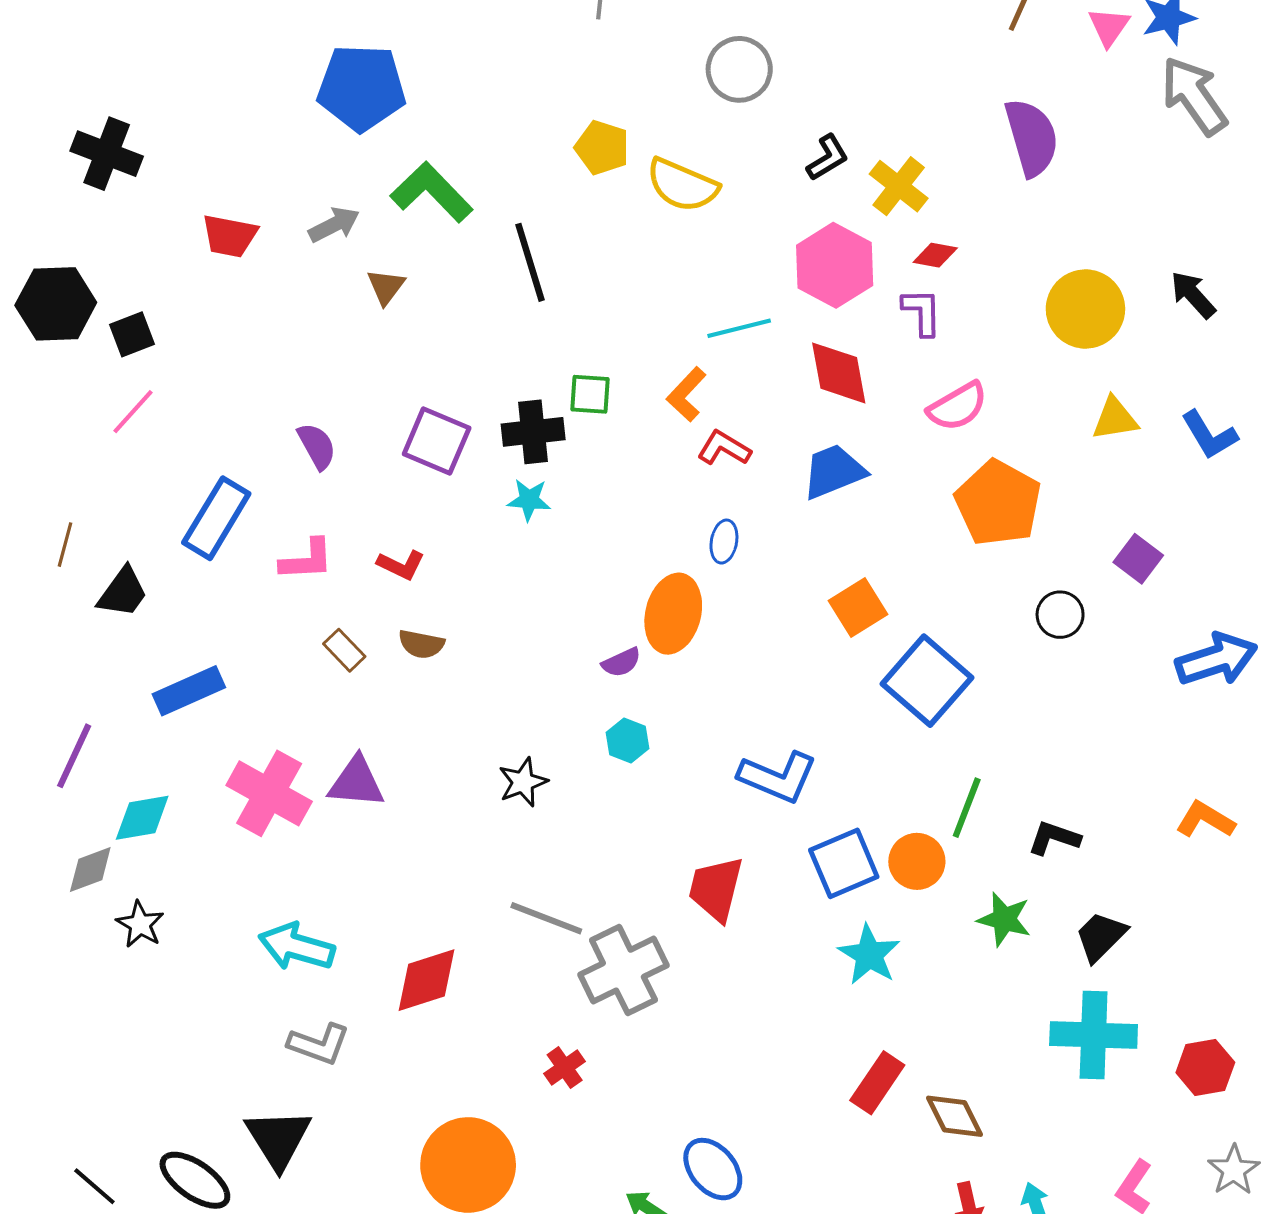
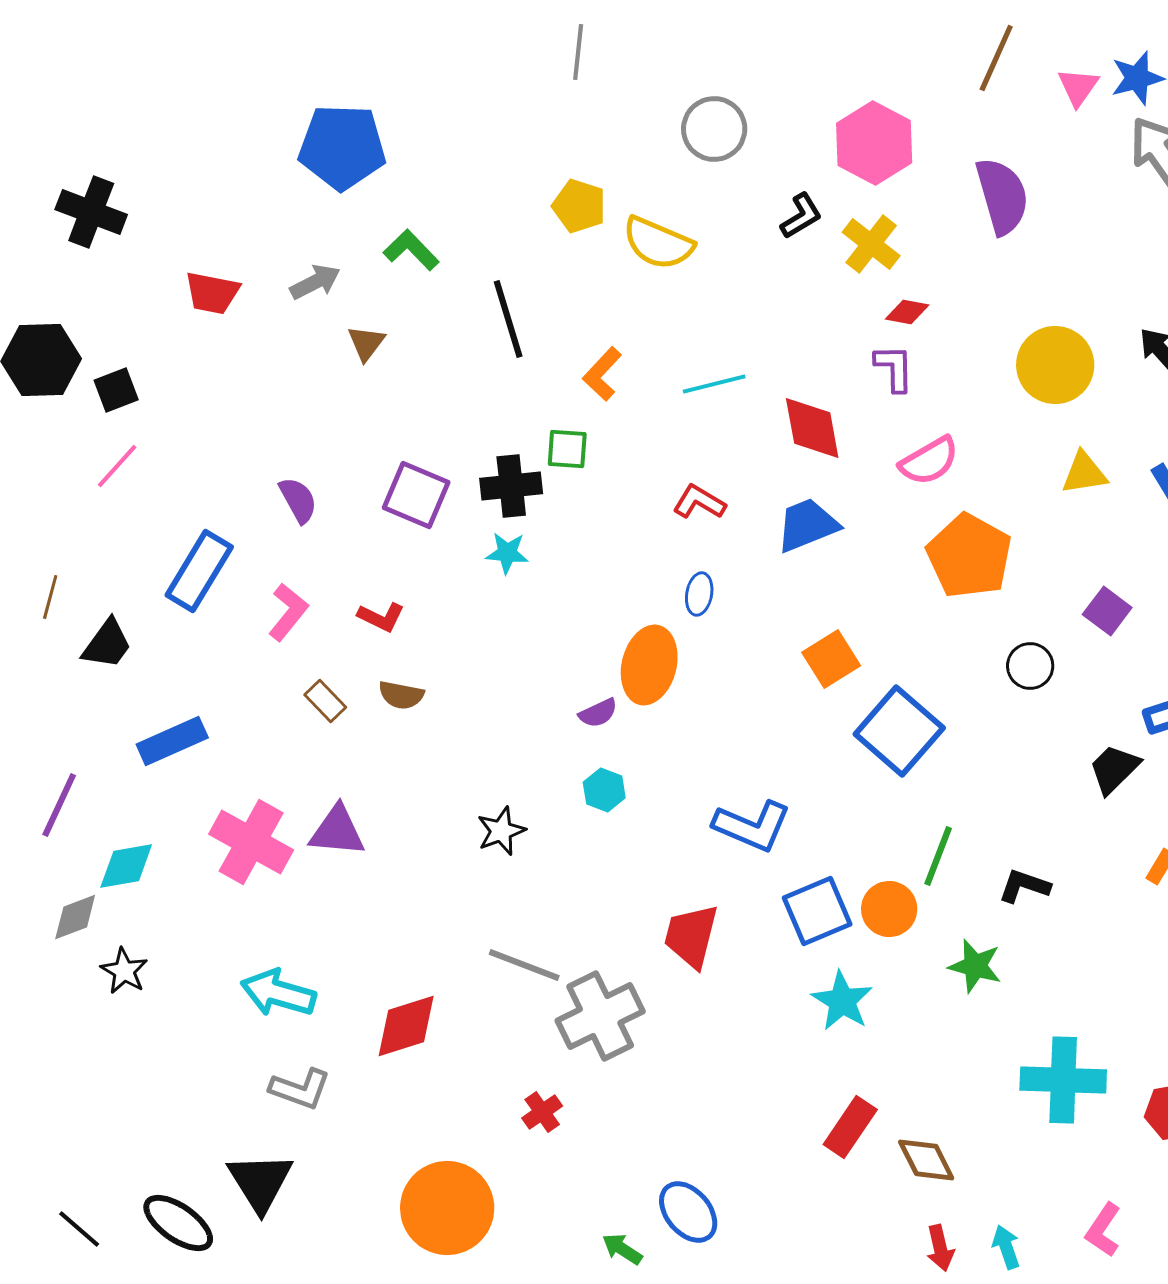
green L-shape: (432, 192) -> (411, 250), size x0.7
pink hexagon: (835, 265) -> (874, 143), moved
orange L-shape: (686, 394) -> (602, 374), moved
pink L-shape: (307, 560) -> (288, 612), turned -48
black trapezoid: (1101, 937) -> (1114, 769), moved

